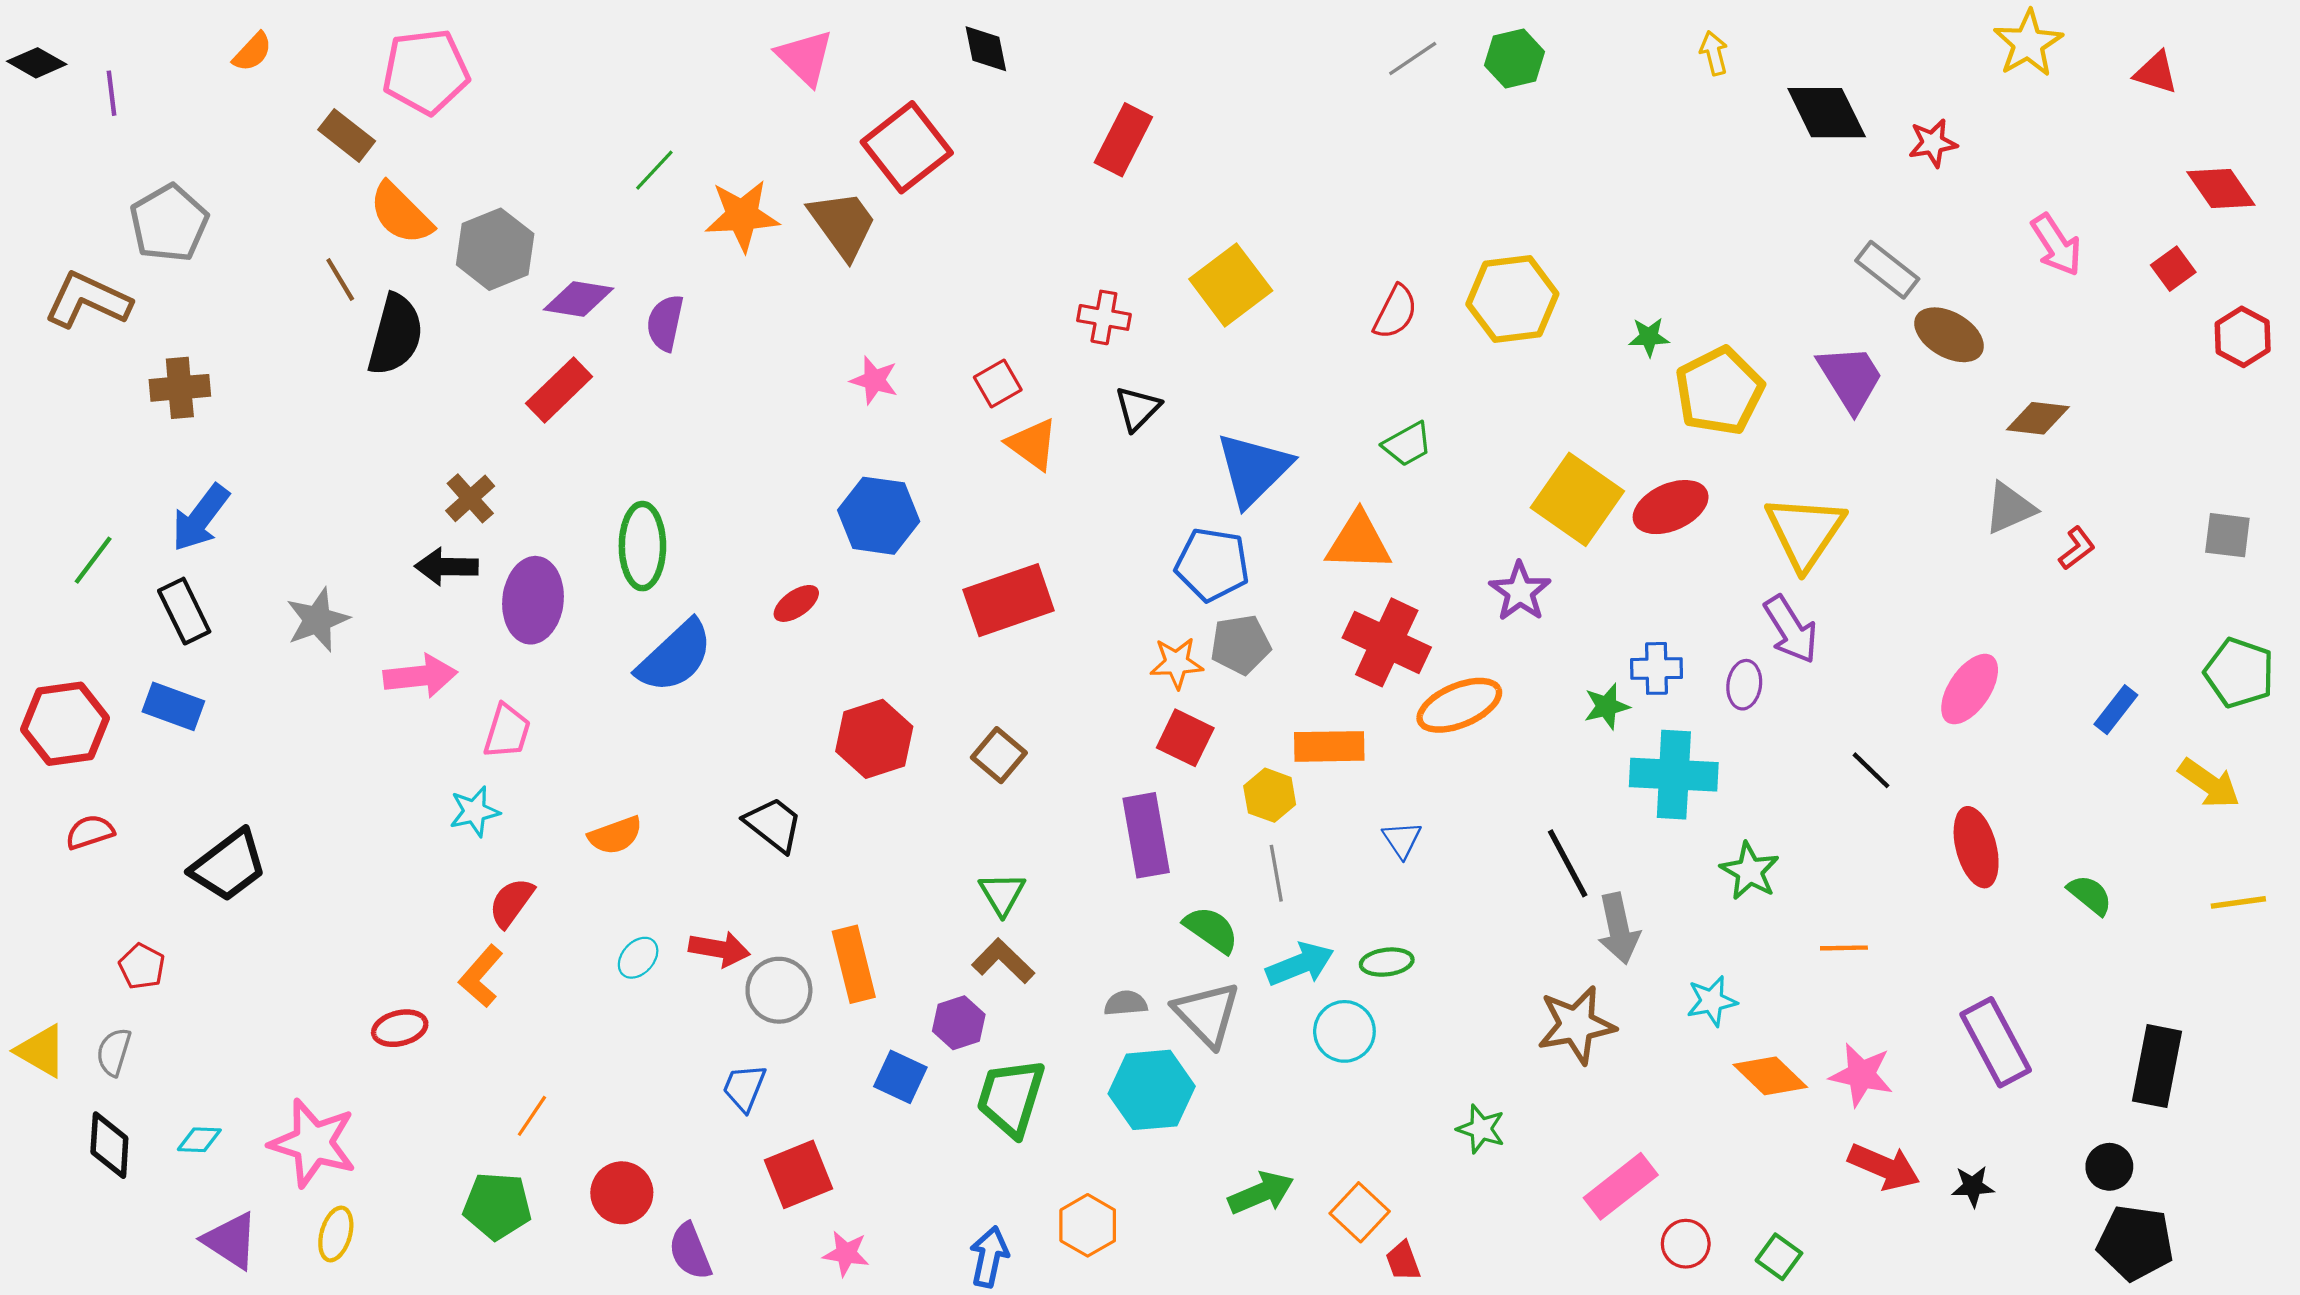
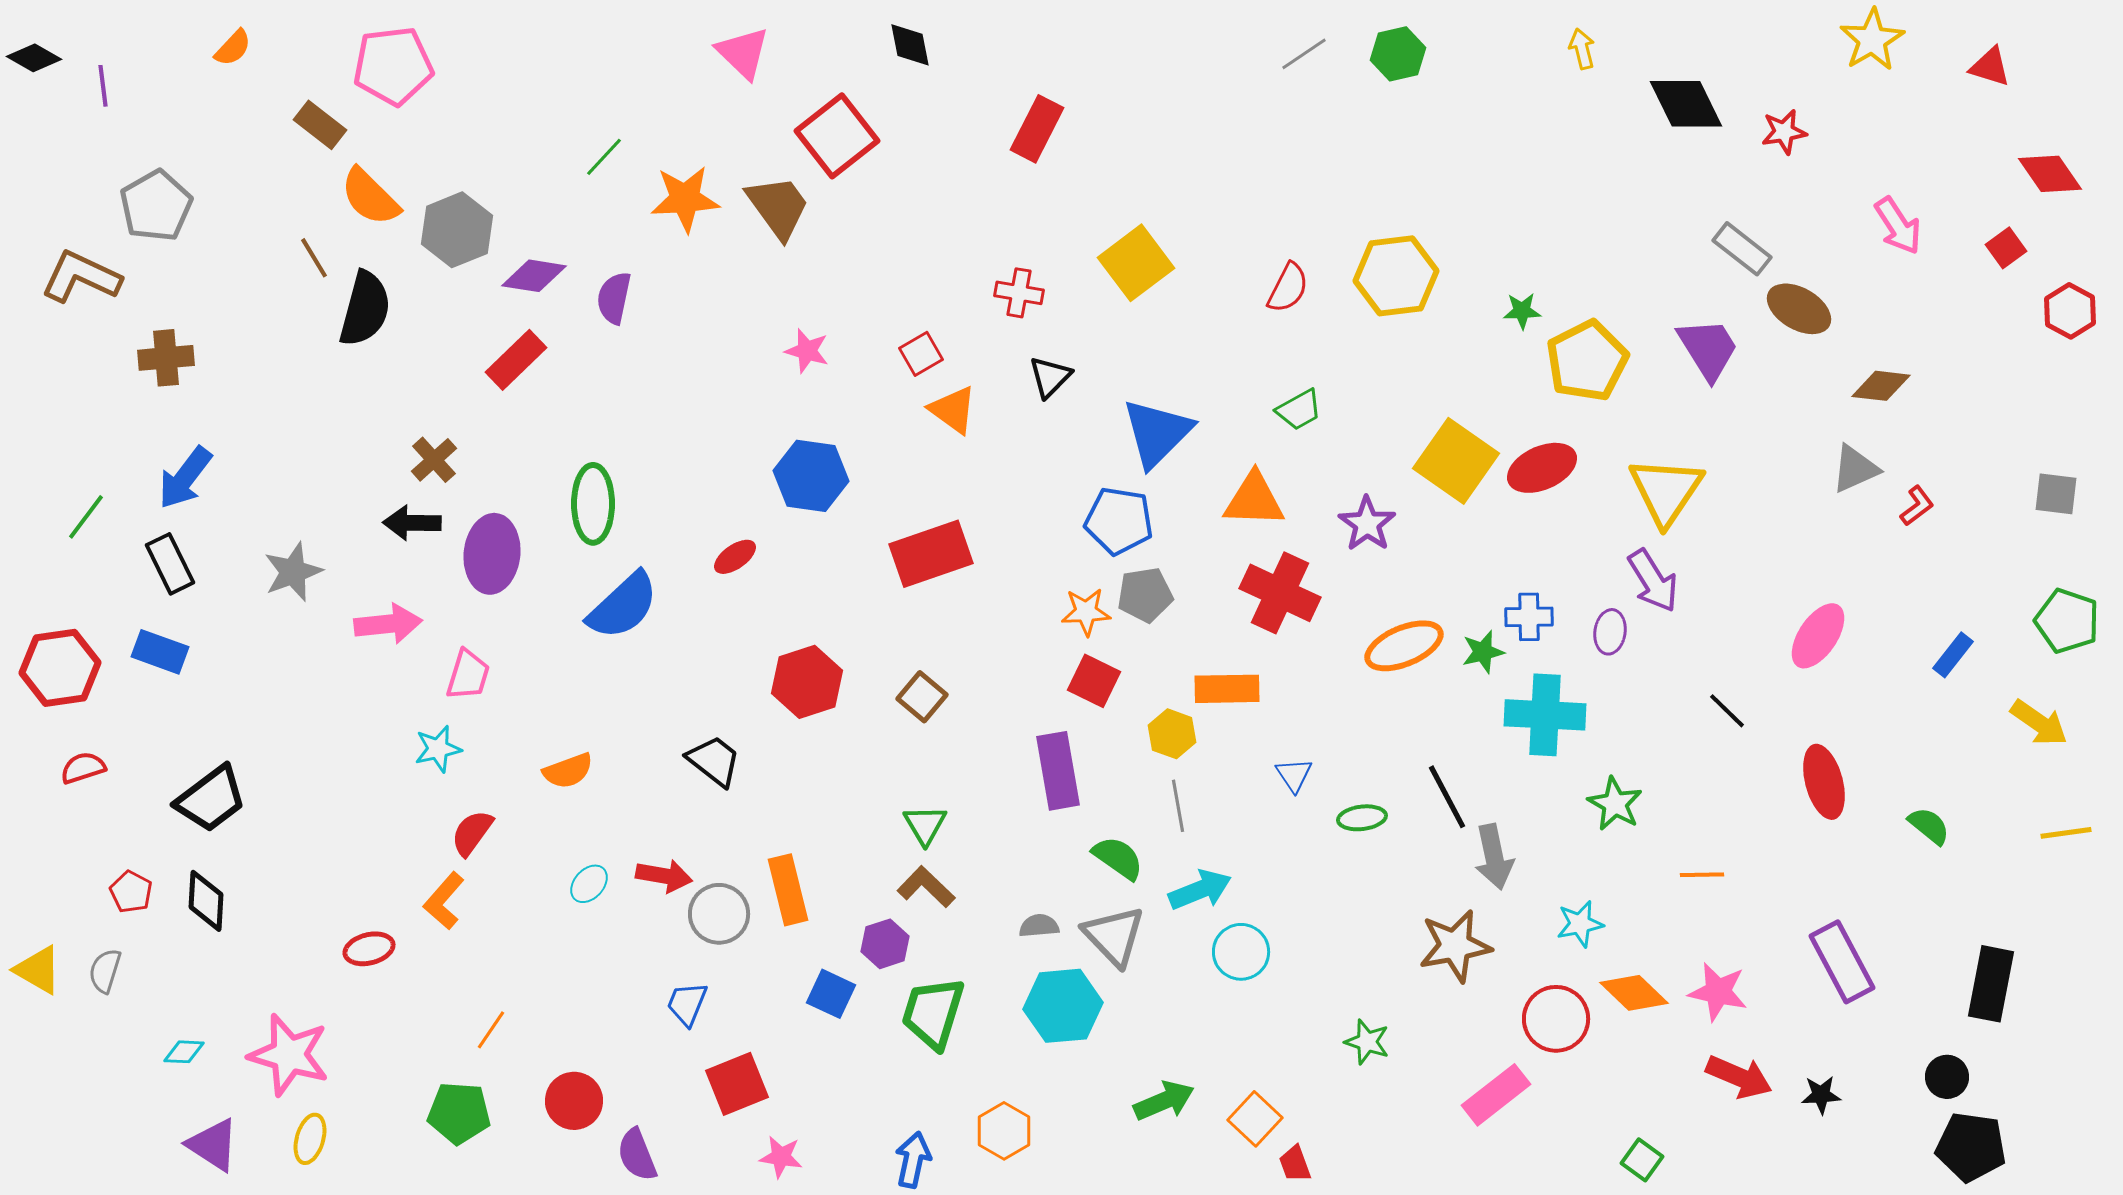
purple star: (1520, 592) -> (1367, 524), moved
orange ellipse: (1459, 705) -> (1404, 646), moved
green ellipse: (1387, 962) -> (1362, 818), moved
black diamond: (109, 1145) -> (206, 901), moved
red circle: (1686, 1244) -> (1556, 1019), moved, size x1.5

